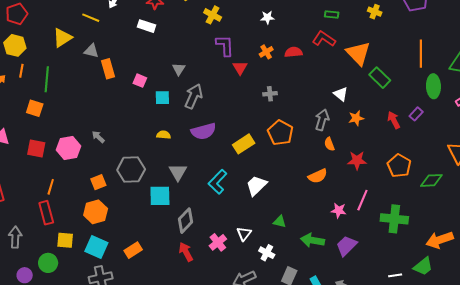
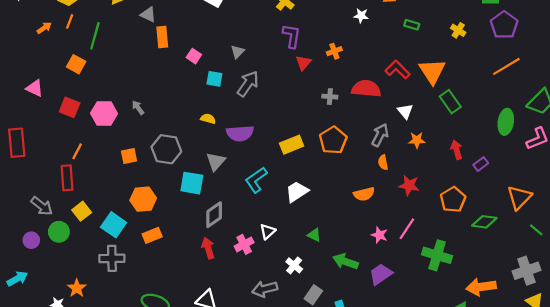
white star: (267, 17) -> (361, 16), moved
red L-shape: (324, 39) -> (398, 70), moved
red semicircle: (293, 52) -> (366, 89), moved, size x1.5
orange line: (421, 54) -> (506, 66), moved, turned 48
purple rectangle: (416, 114) -> (481, 164), moved
purple semicircle: (203, 131) -> (240, 133), moved
orange hexagon: (96, 212) -> (143, 199), moved
white triangle: (244, 234) -> (268, 231), moved
gray arrow: (15, 237) -> (42, 206), moved, turned 115
yellow square: (65, 240) -> (82, 211), turned 36

